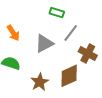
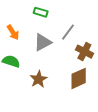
green rectangle: (57, 13) -> (41, 12), moved
brown diamond: (69, 76) -> (79, 78), moved

